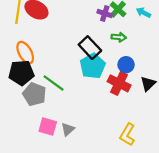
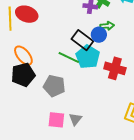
blue circle: (126, 65) -> (99, 35), moved
green line: (54, 83) -> (69, 57), moved
gray pentagon: (34, 94) -> (54, 86), moved

